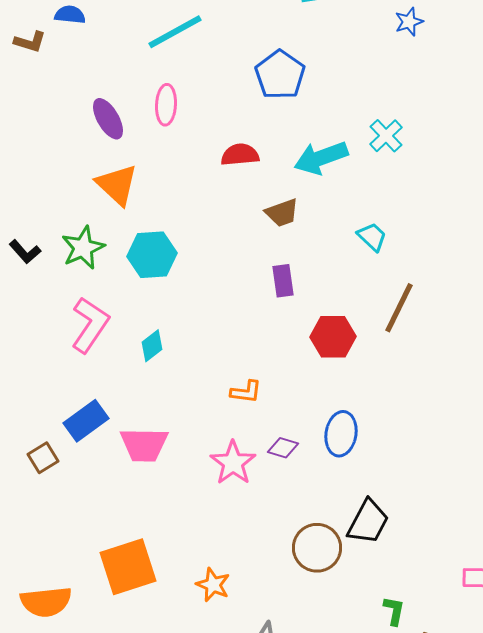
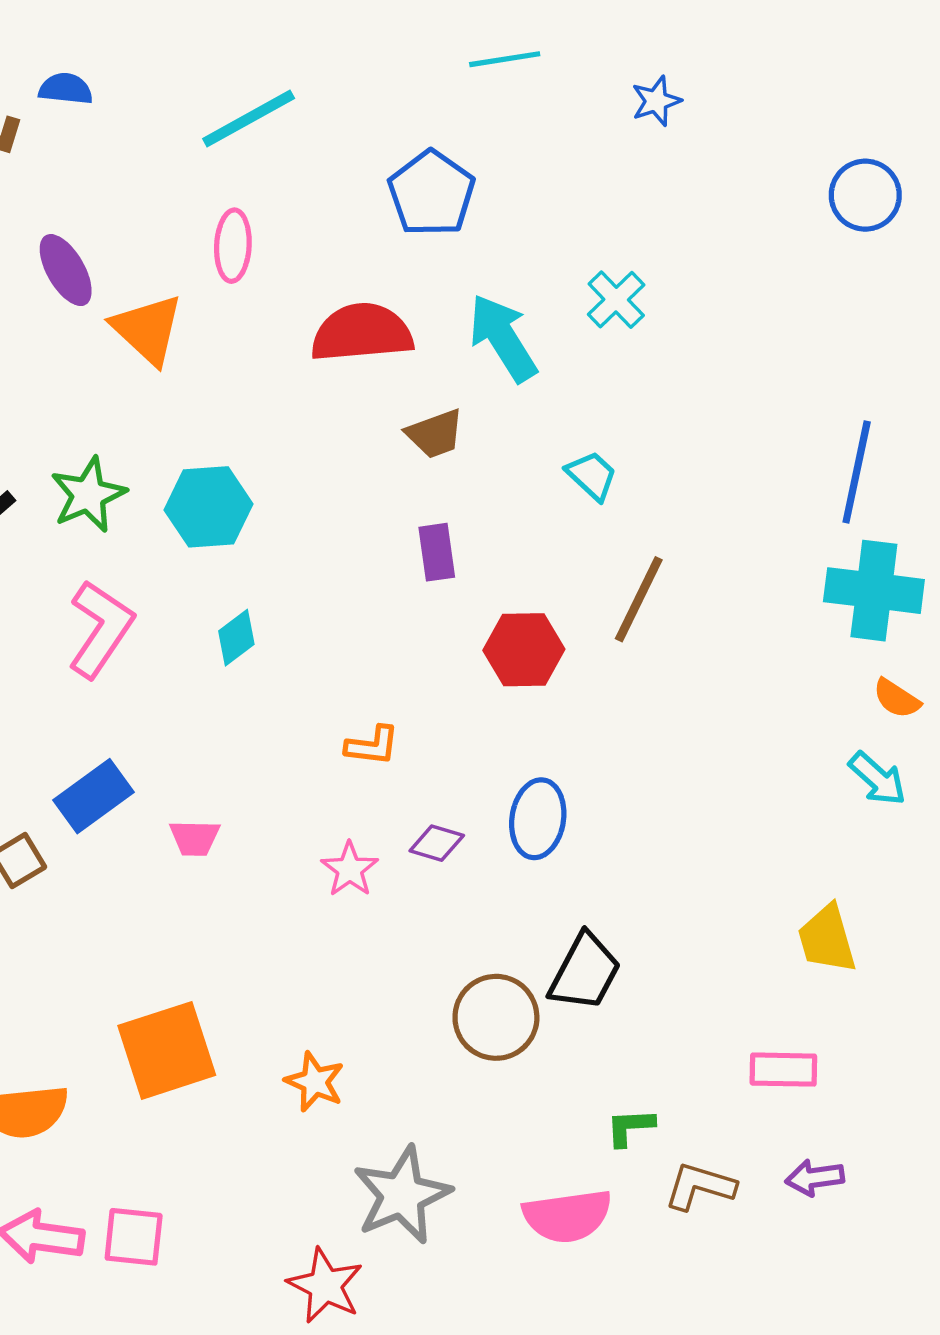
purple ellipse: (108, 119) -> (66, 270), moved
red semicircle: (240, 155) -> (362, 333), size x1.5
cyan arrow: (321, 158) -> (503, 338), turned 78
orange triangle: (117, 185) -> (148, 329), moved
cyan diamond: (152, 346) -> (236, 638), moved
pink trapezoid: (144, 445) -> (195, 838), size x0.6
pink star: (233, 463) -> (350, 869), size x0.7
green L-shape: (394, 611) -> (630, 1127), turned -104

